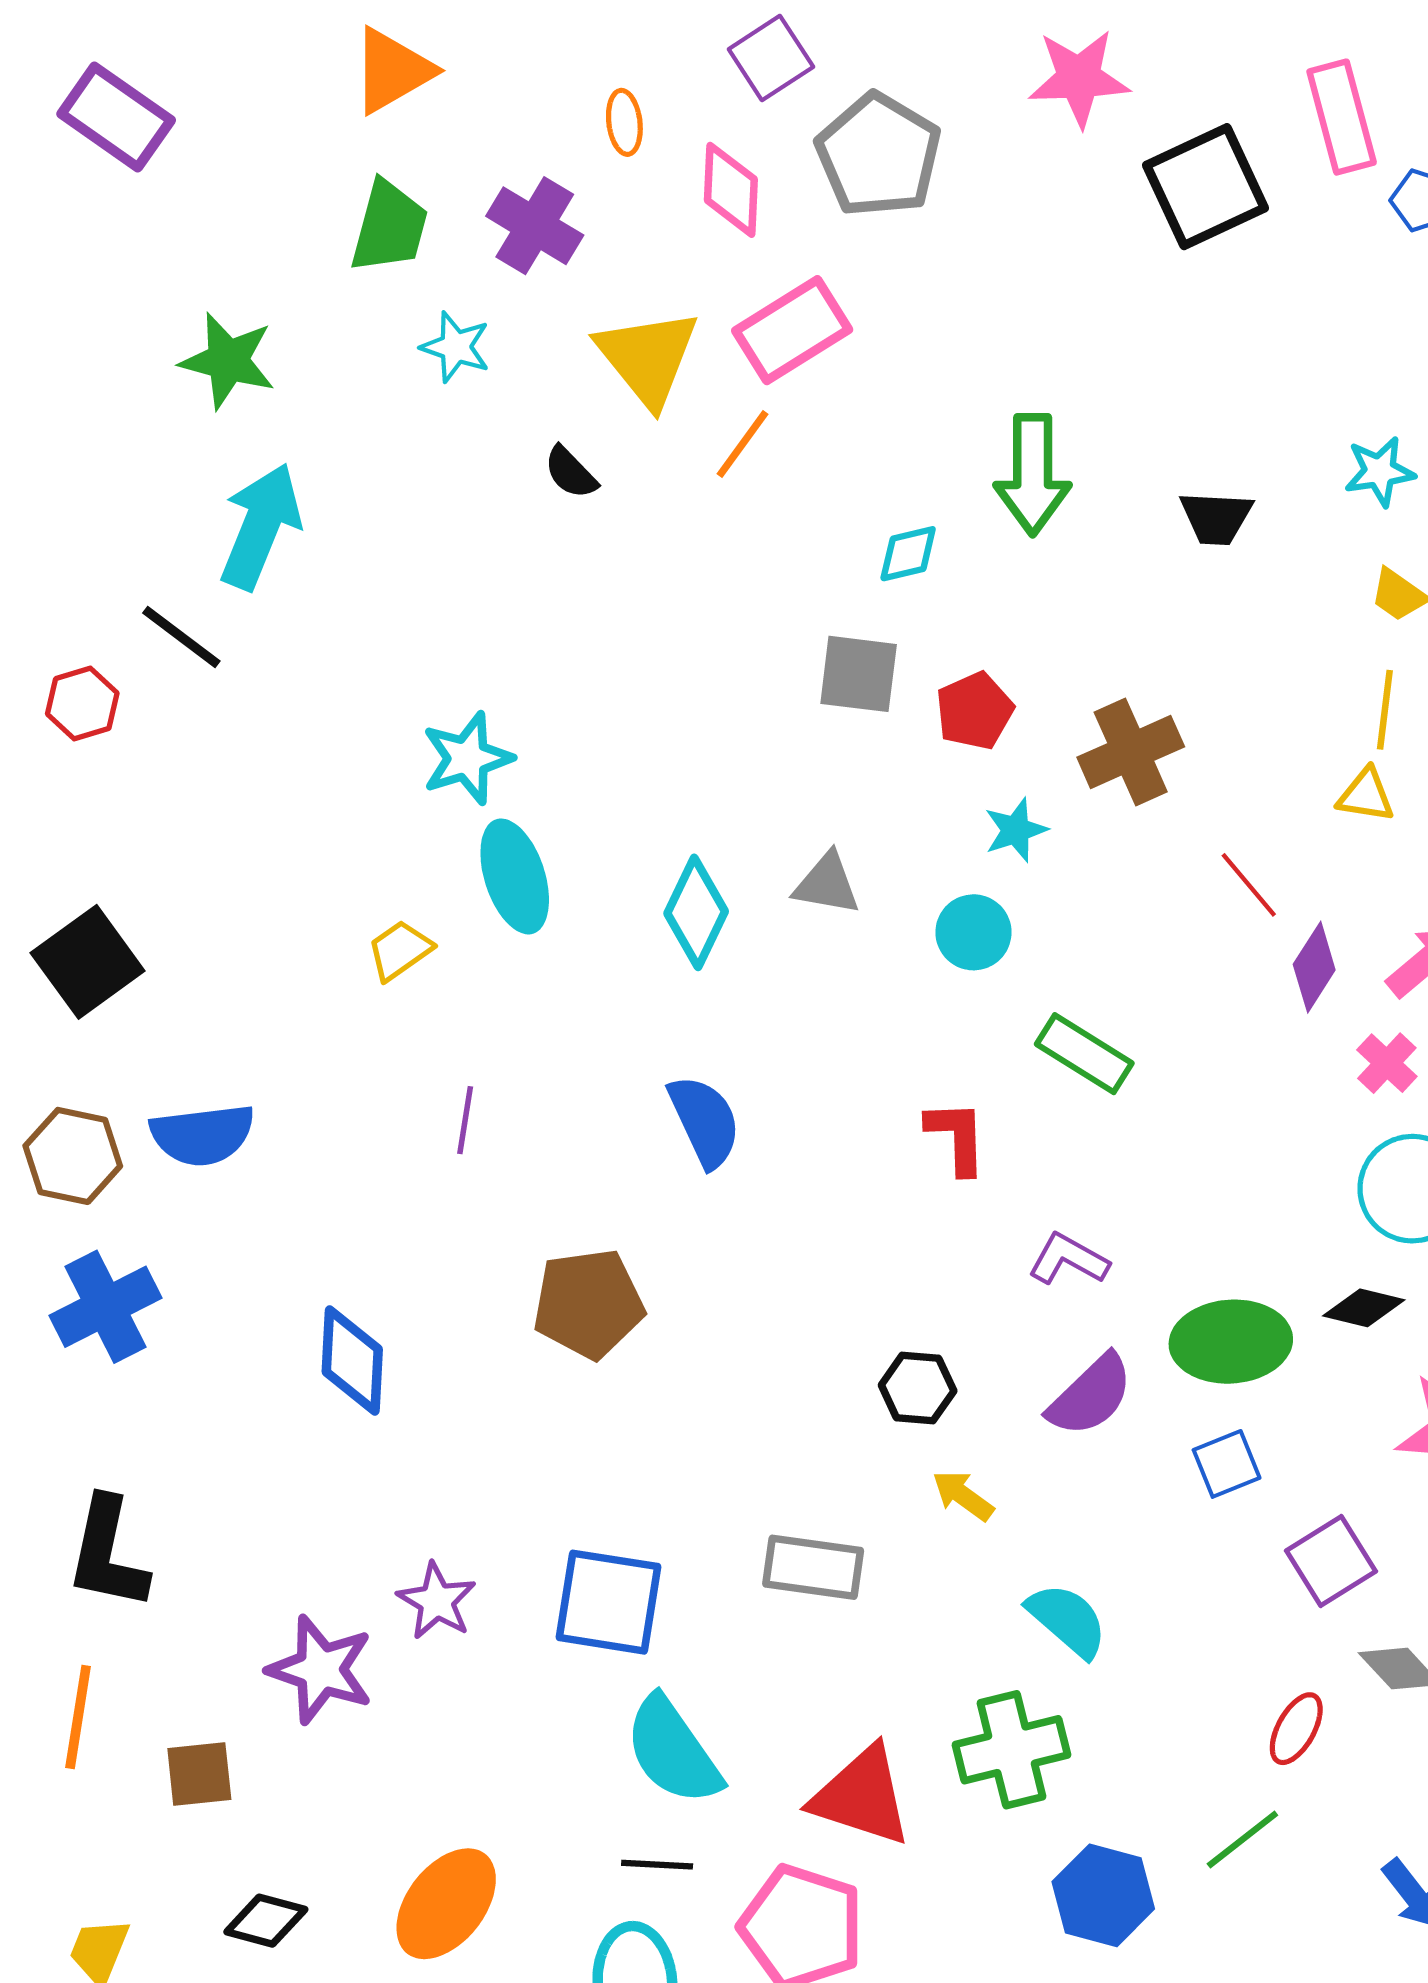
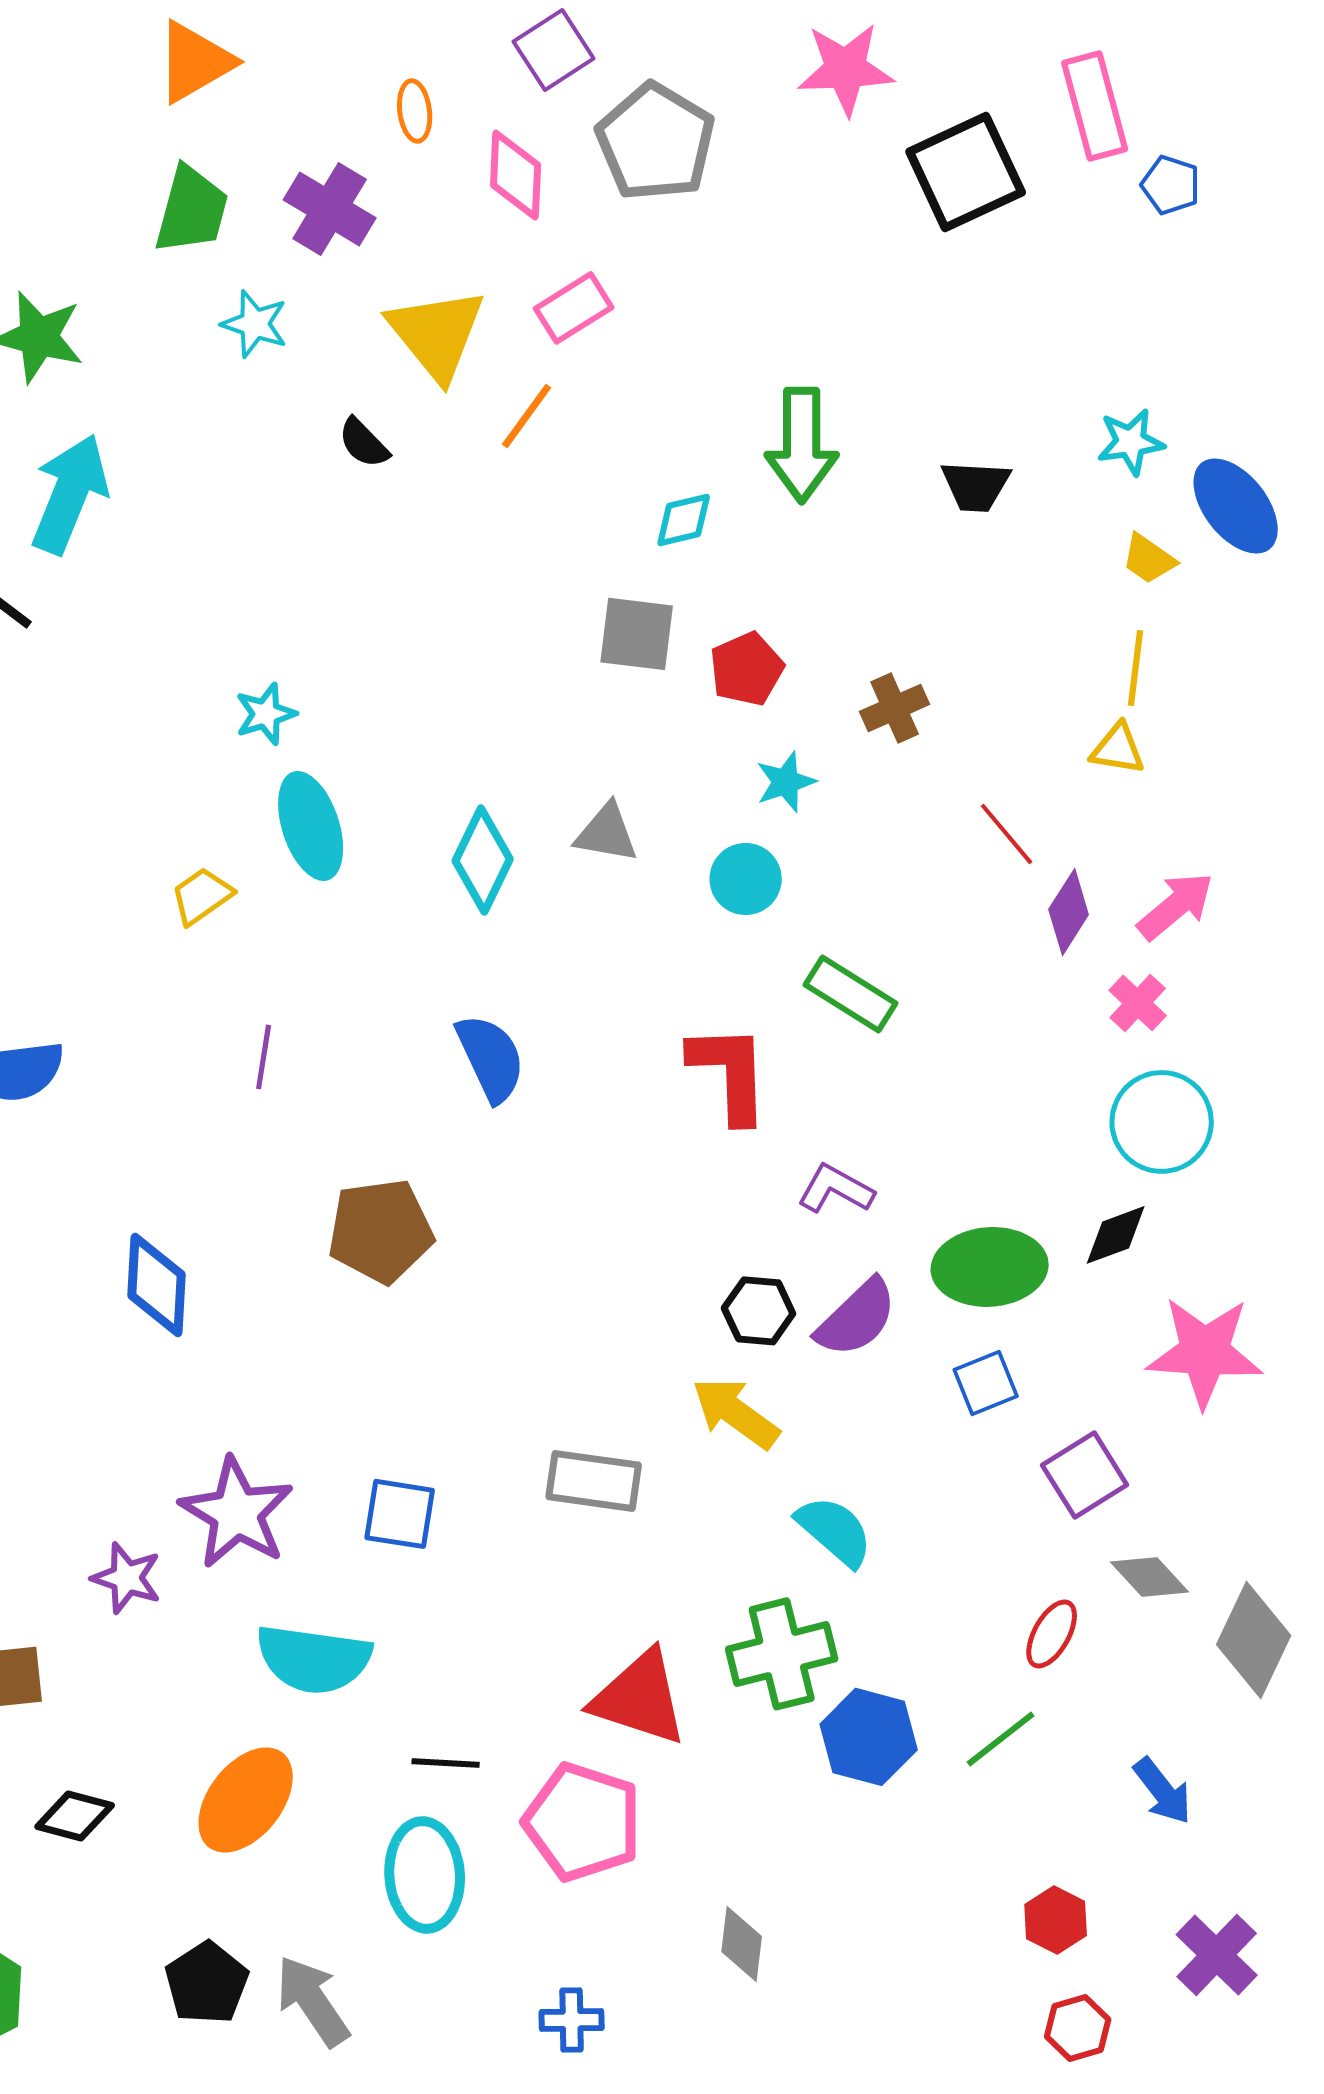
pink rectangle: (792, 330) -> (574, 308), size x0.7
brown cross: (1131, 752) -> (895, 708), size x0.7
cyan star: (467, 758) -> (266, 714), size x0.7
red L-shape: (957, 1137) -> (730, 1073), size x1.4
black diamond: (1364, 1308) -> (1116, 1235), turned -34
black hexagon: (918, 1388) -> (759, 1311), moved
yellow arrow: (963, 1496) -> (736, 1413), size x1.5
purple star: (437, 1601) -> (237, 1513), size x1.5
blue square: (609, 1602) -> (400, 1514), size x0.7
purple star: (321, 1670) -> (127, 1578), size x0.7
cyan semicircle: (673, 1751) -> (314, 1659), moved, turned -47
blue hexagon: (1103, 1895) -> (869, 1737), moved

